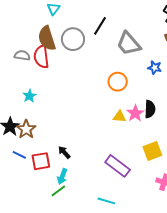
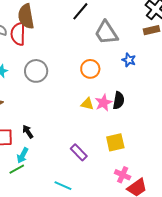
gray circle: (73, 39) -> (36, 71), moved
purple rectangle: (118, 166) -> (79, 152), size x0.7

